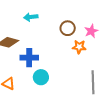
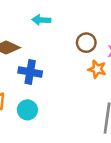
cyan circle: (41, 77) -> (27, 110), moved

